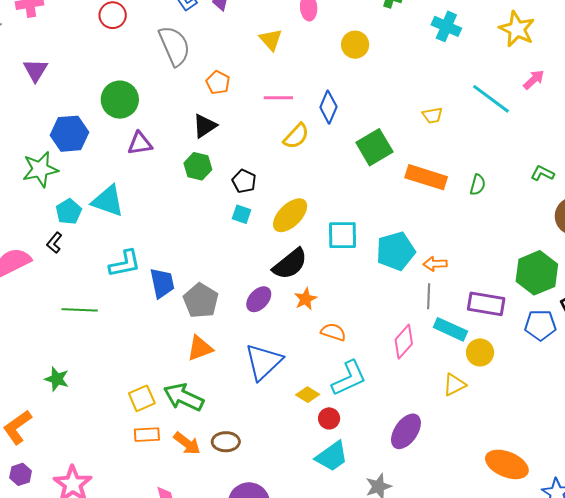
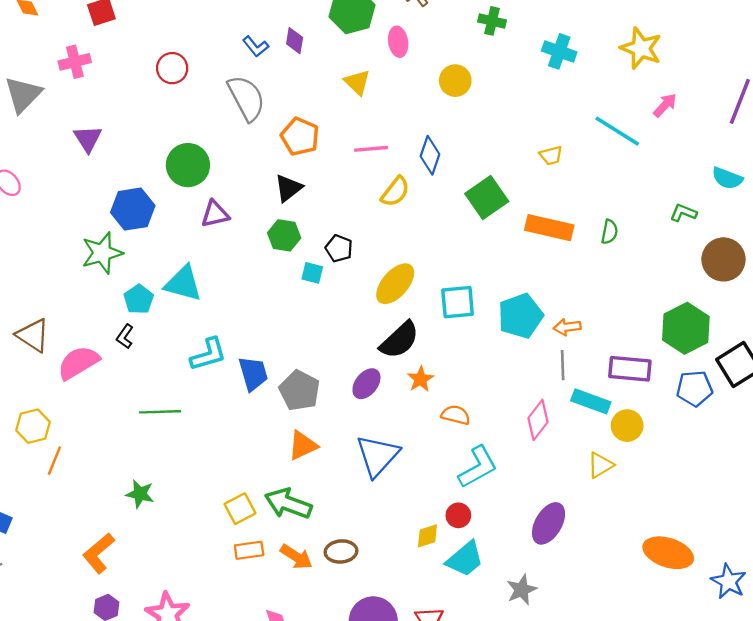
orange pentagon: (218, 83) -> (300, 137), size x1.4
cyan square: (242, 214) -> (312, 273), moved
yellow diamond: (308, 395) -> (427, 536), moved, turned -45

